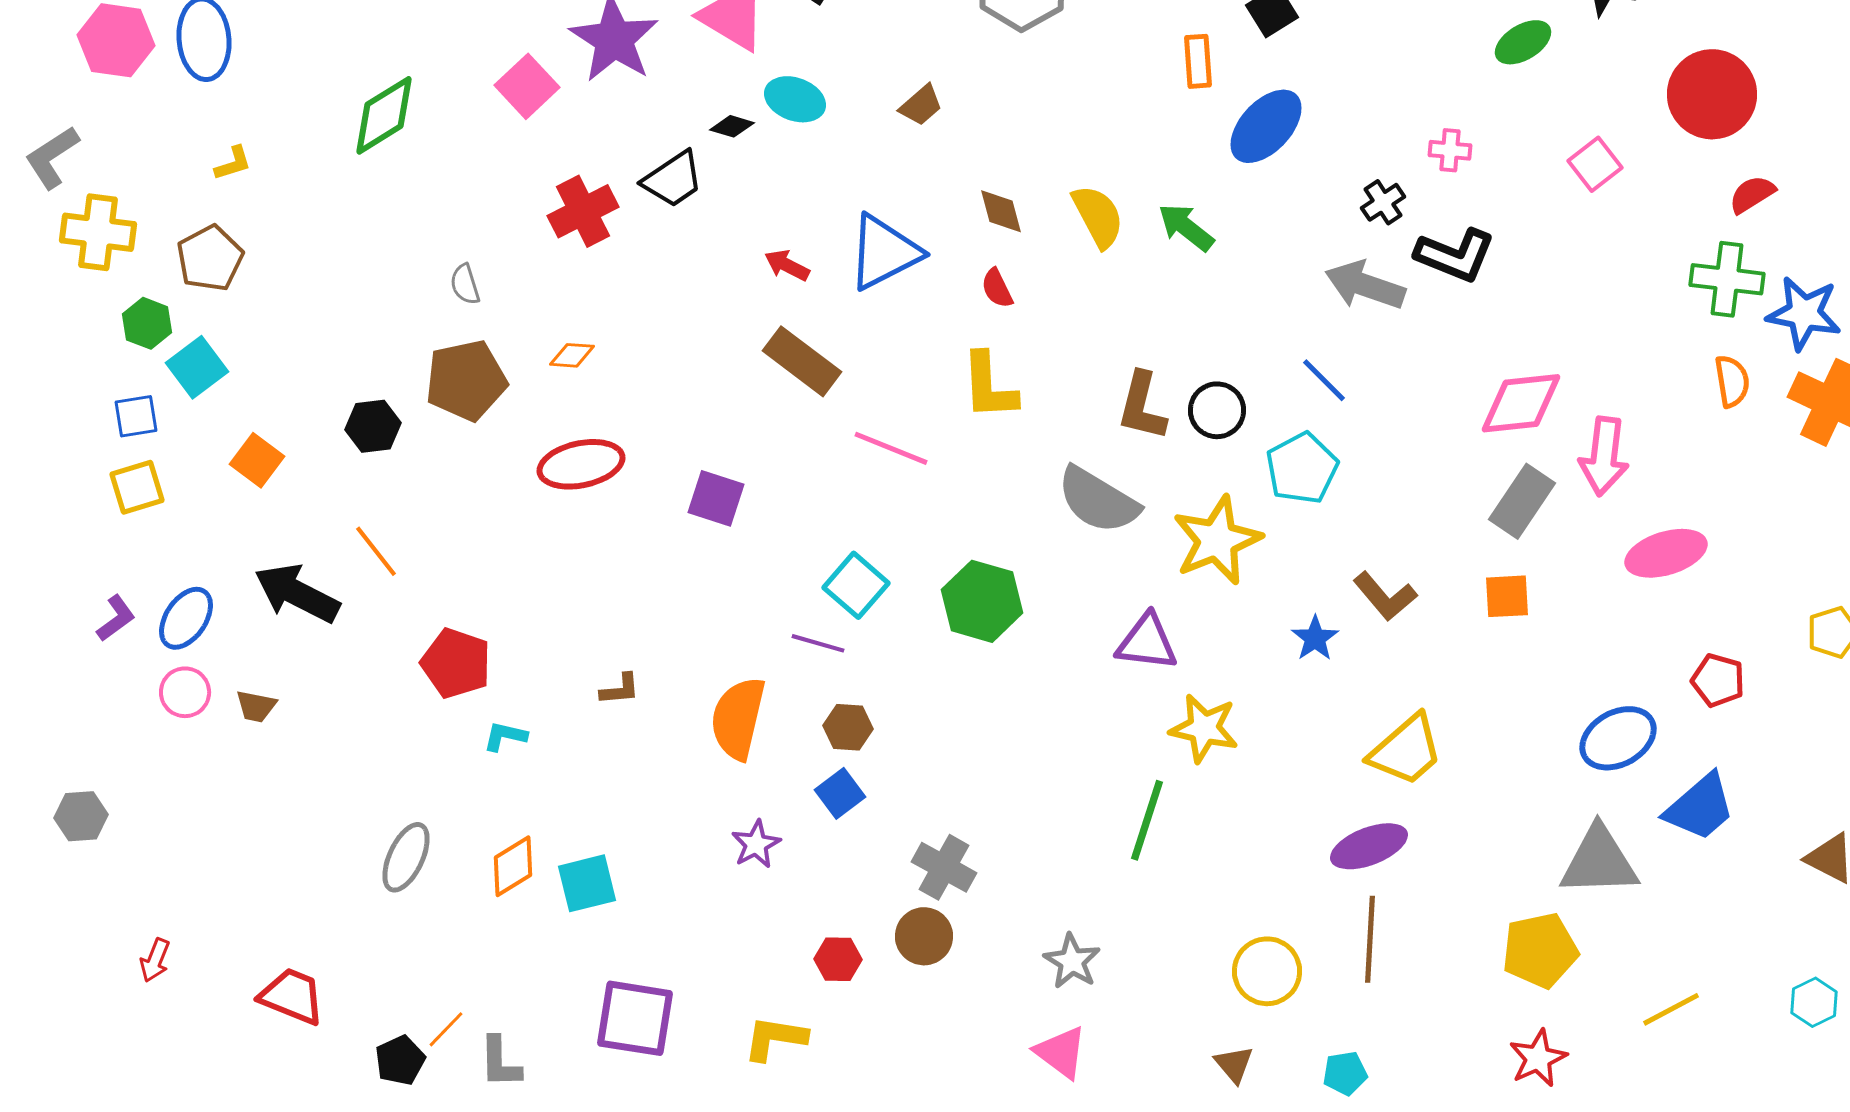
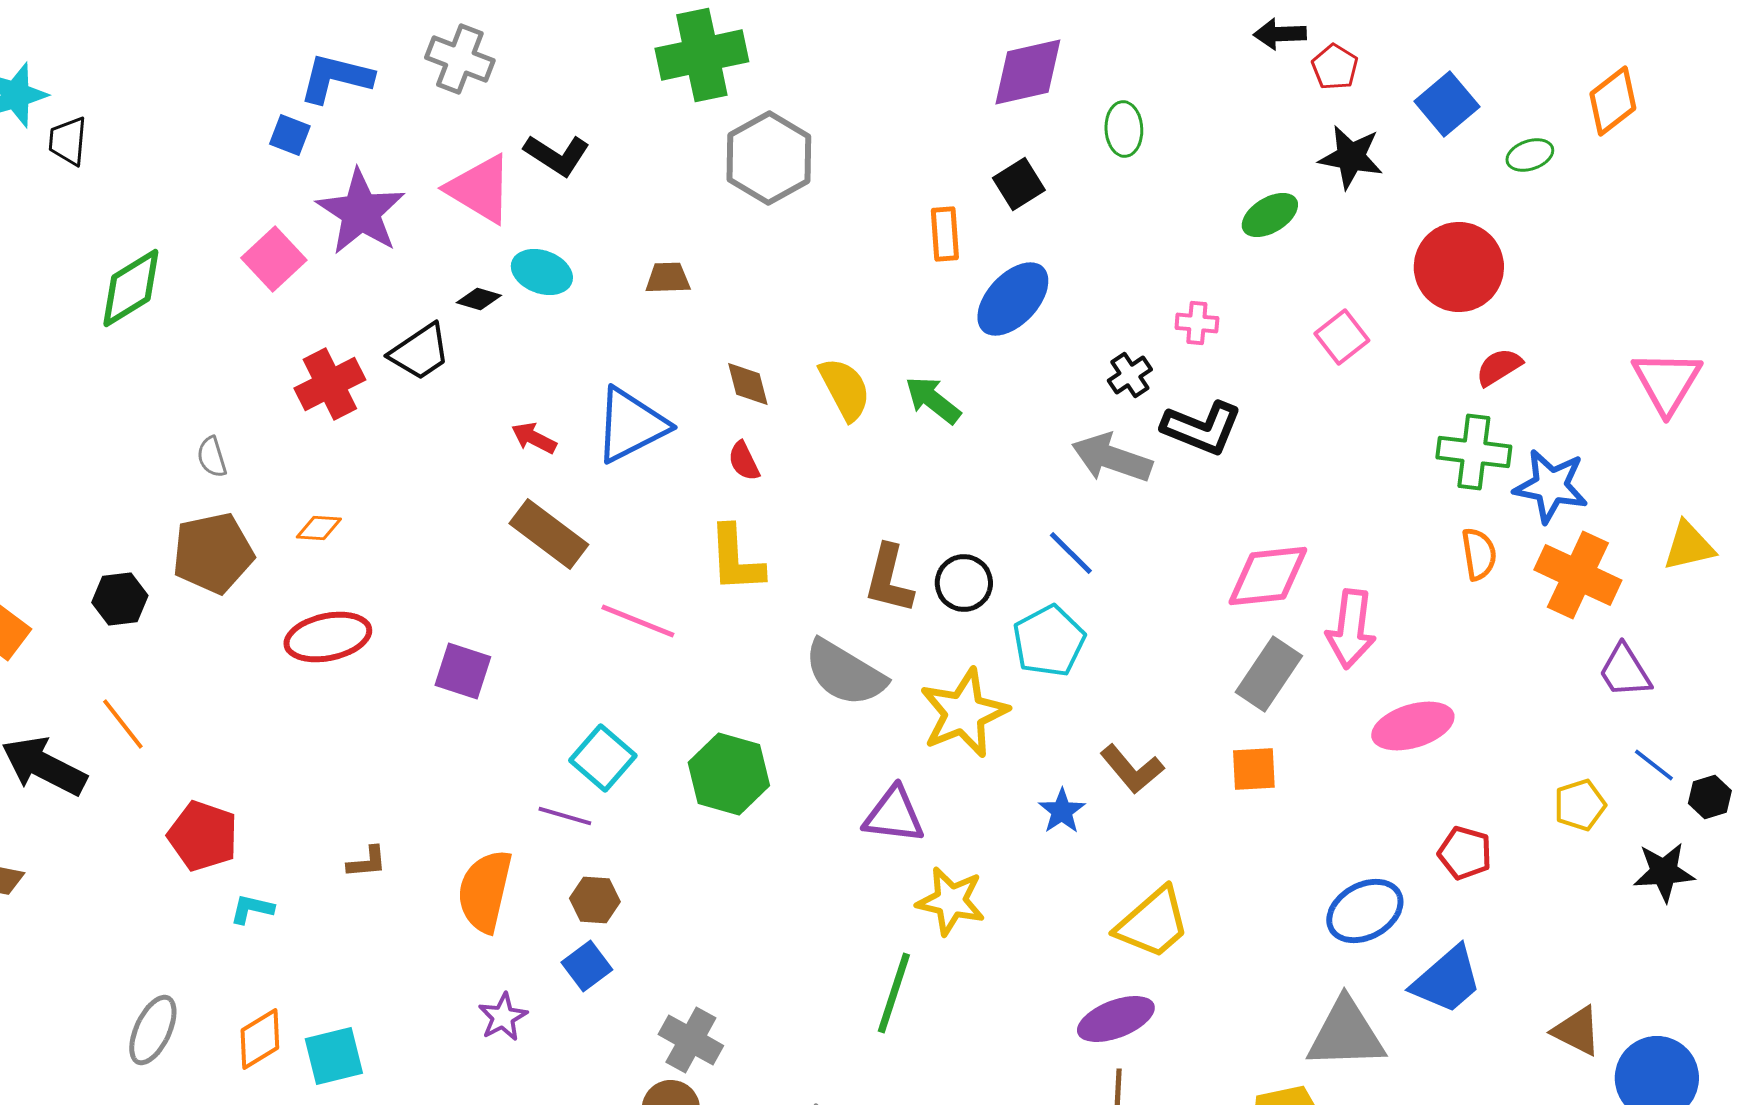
brown trapezoid: (921, 105) -> (668, 278), turned -141

